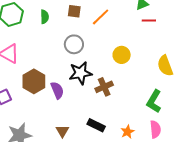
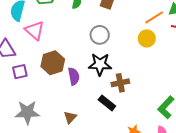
orange line: (101, 17) -> (154, 17), moved
yellow circle: (122, 55) -> (147, 38), moved
black rectangle: (96, 125) -> (107, 103), moved

